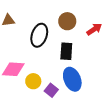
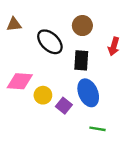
red arrow: (94, 29) -> (114, 46), moved, turned 140
black ellipse: (39, 35) -> (50, 42), turned -65

